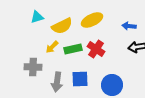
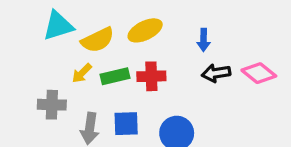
cyan triangle: (37, 17) -> (58, 26), size x1.5
blue arrow: (129, 26) -> (204, 40), turned -96
red cross: (96, 49) -> (151, 76), turned -36

